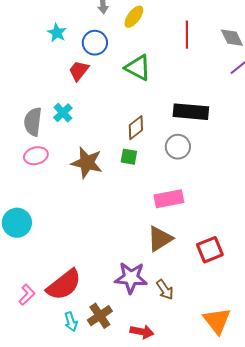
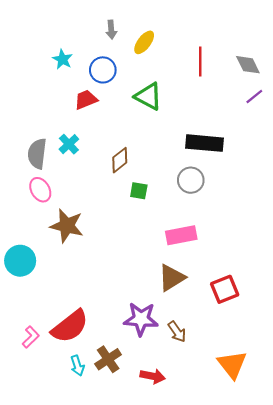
red trapezoid: (79, 71) -> (86, 100), turned 30
brown diamond: (136, 128) -> (120, 160), moved
pink ellipse: (36, 156) -> (40, 190), turned 75
brown star: (87, 163) -> (67, 226), moved

